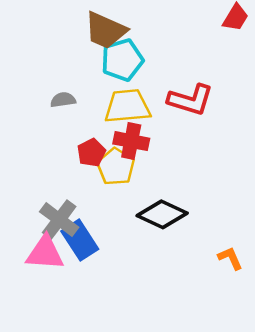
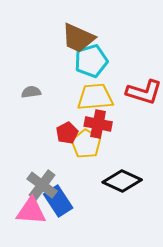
gray semicircle: (63, 100) -> (31, 92), moved

